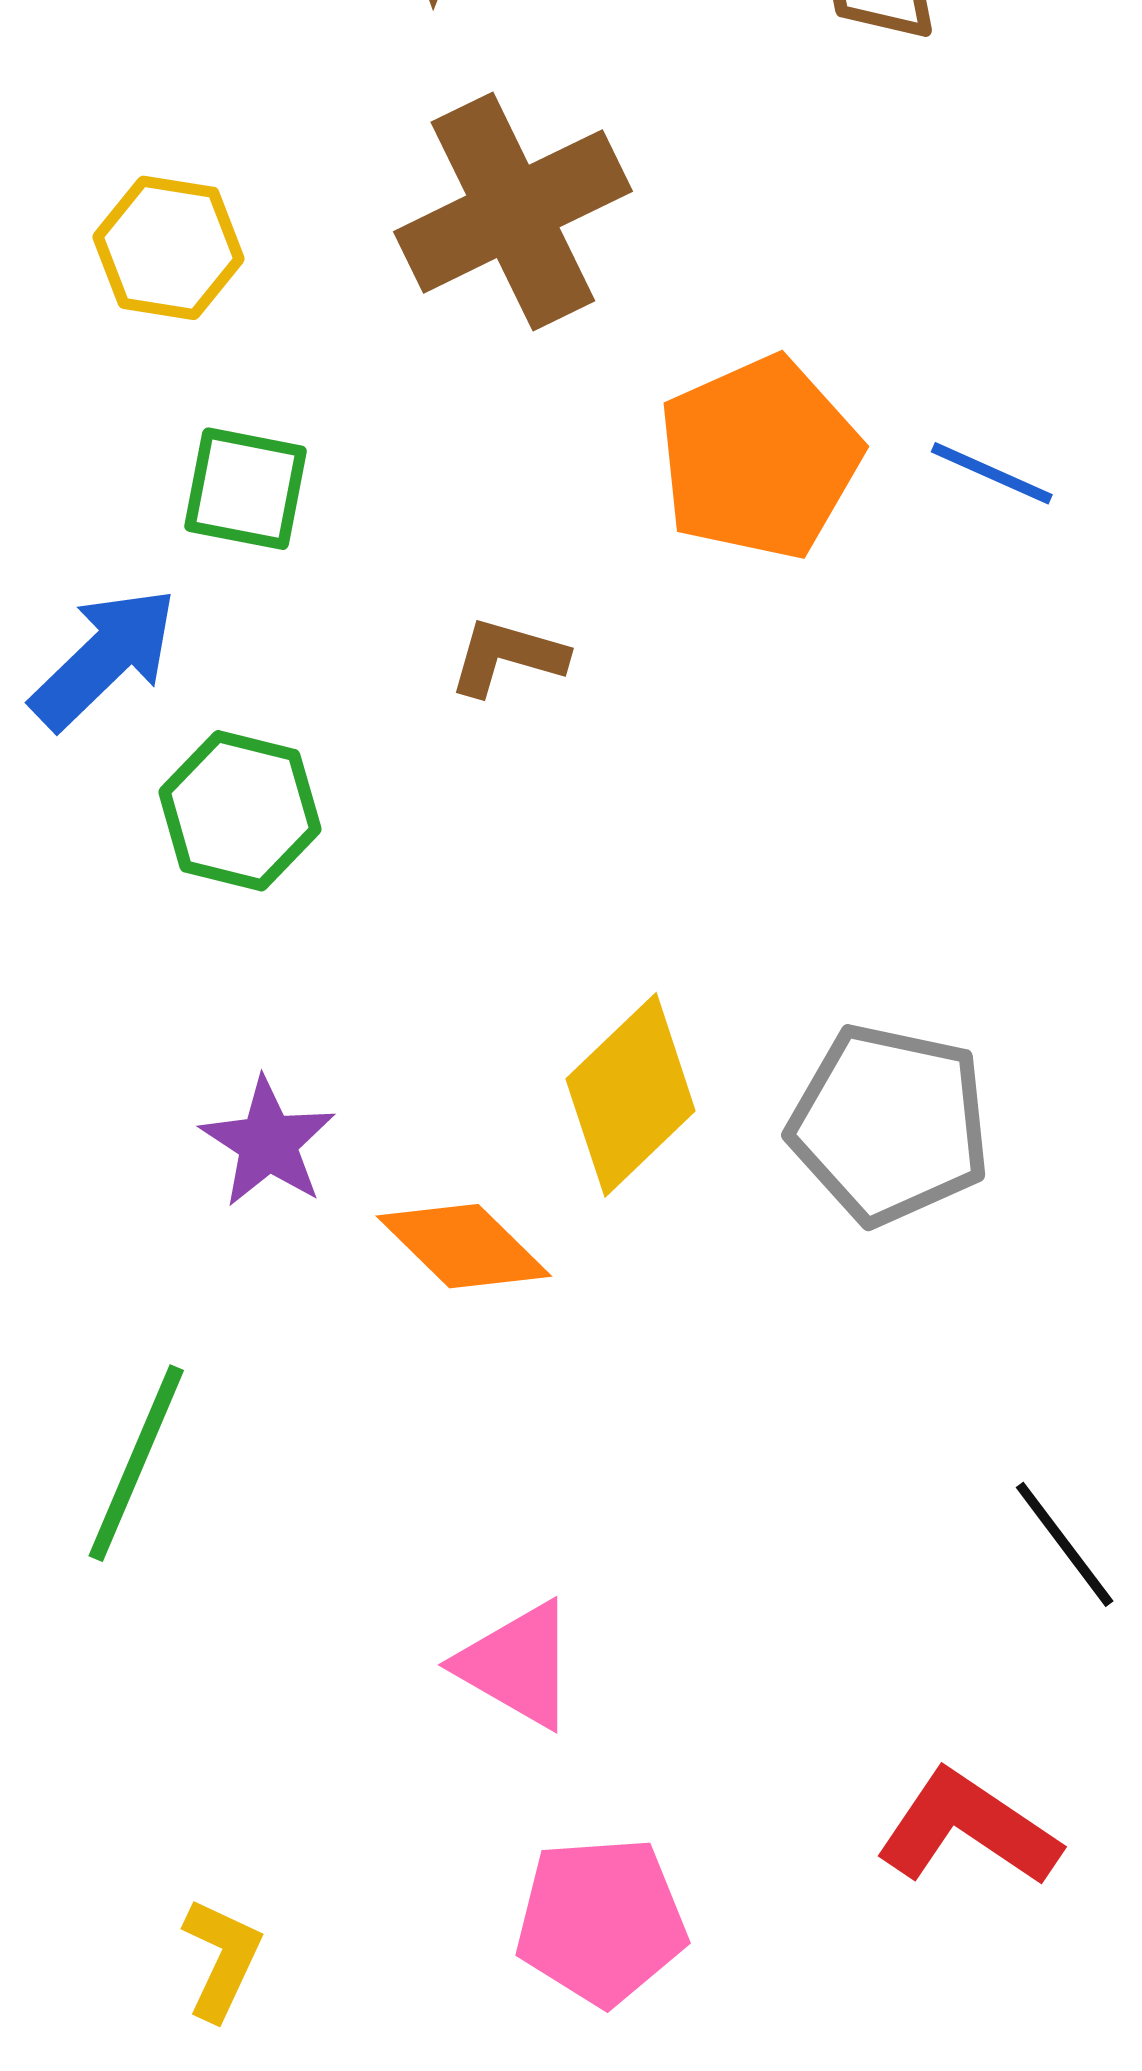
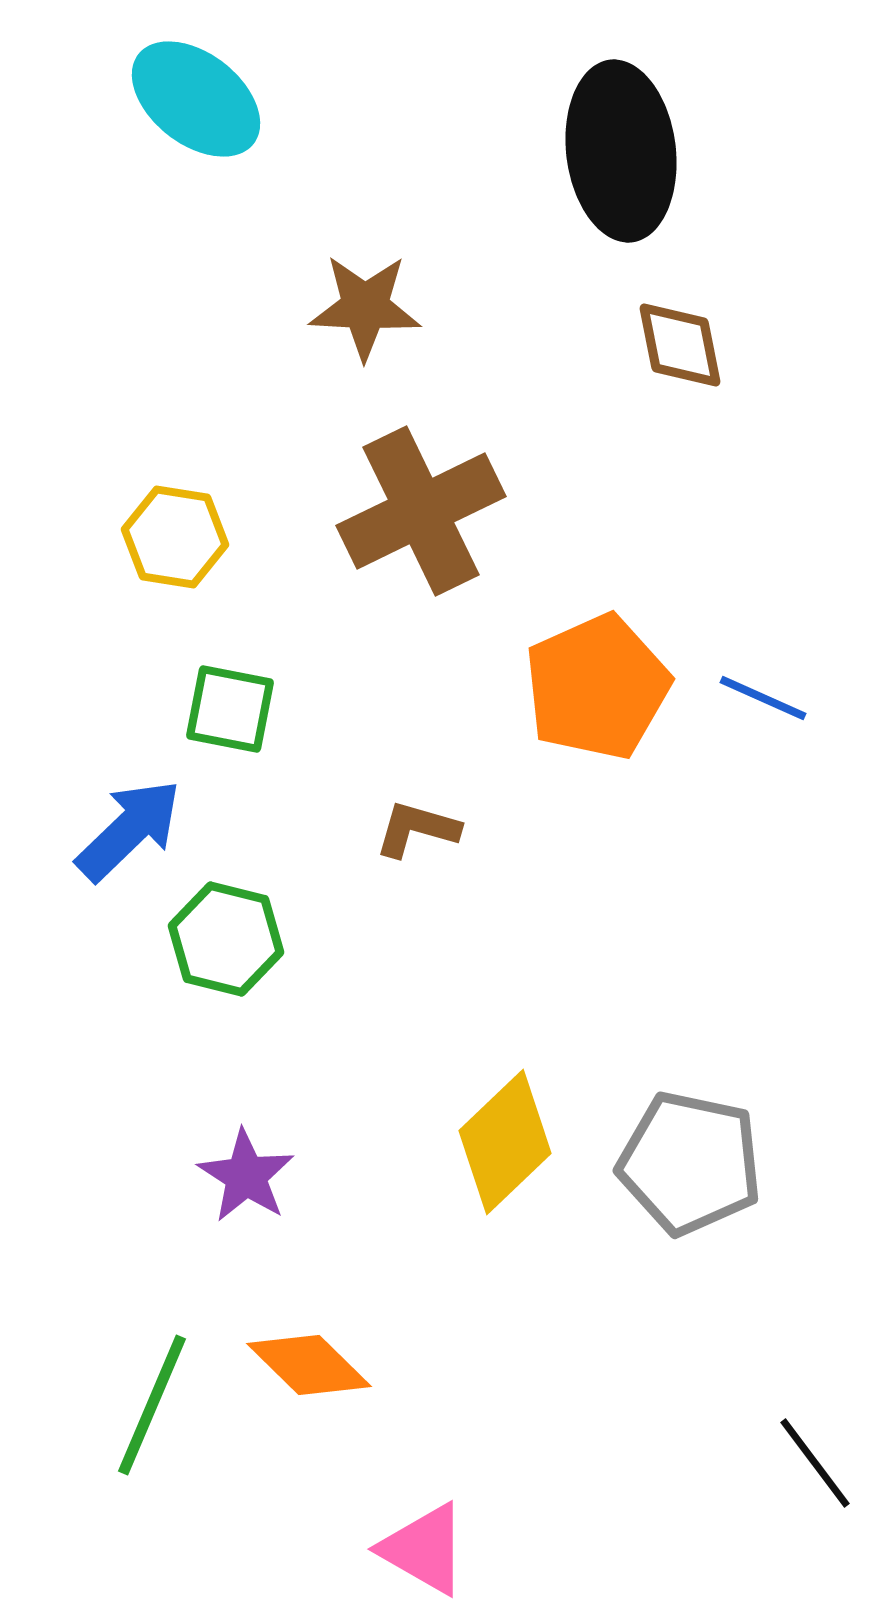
orange diamond: (464, 1246) -> (309, 1365), moved

